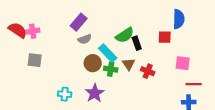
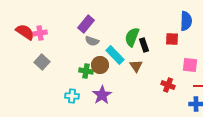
green semicircle: (125, 35) -> (132, 37), turned 144
gray semicircle: (85, 39) -> (92, 41), turned 40
gray square: (35, 60) -> (42, 62), turned 35
green cross: (111, 69) -> (86, 71), moved
red cross: (148, 71) -> (168, 85), moved

